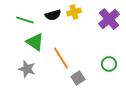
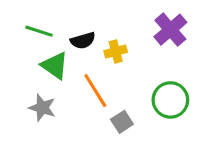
yellow cross: (74, 12) -> (116, 51), moved
black semicircle: (53, 15) -> (83, 41), moved
green circle: (109, 64) -> (170, 100), size x1.5

